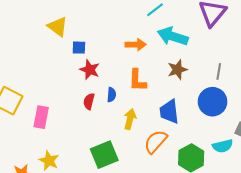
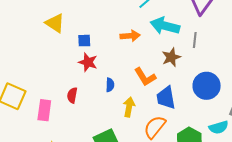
blue square: (79, 48) -> (84, 41), moved
gray line: (219, 71) -> (195, 40), moved
orange L-shape: (137, 80) -> (145, 77), moved, turned -30
red semicircle: (89, 101) -> (72, 95), moved

